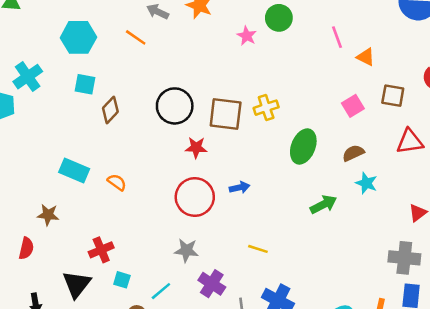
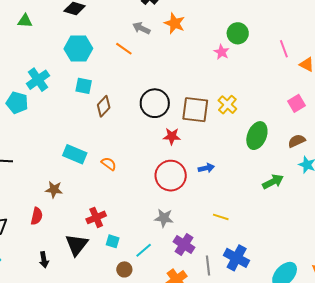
pink star: (247, 36) -> (222, 52), moved
yellow cross: (266, 108) -> (227, 105), turned -30

